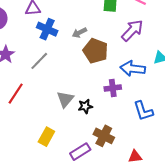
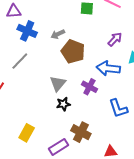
purple arrow: (132, 30) -> (115, 39), moved, size x0.7
purple cross: (113, 88) -> (89, 87), turned 35
gray triangle: (65, 99) -> (58, 84), moved

